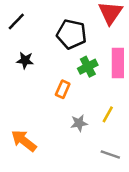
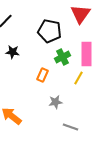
yellow line: (108, 114) -> (79, 78), moved
gray line: (110, 154) -> (71, 127), moved

